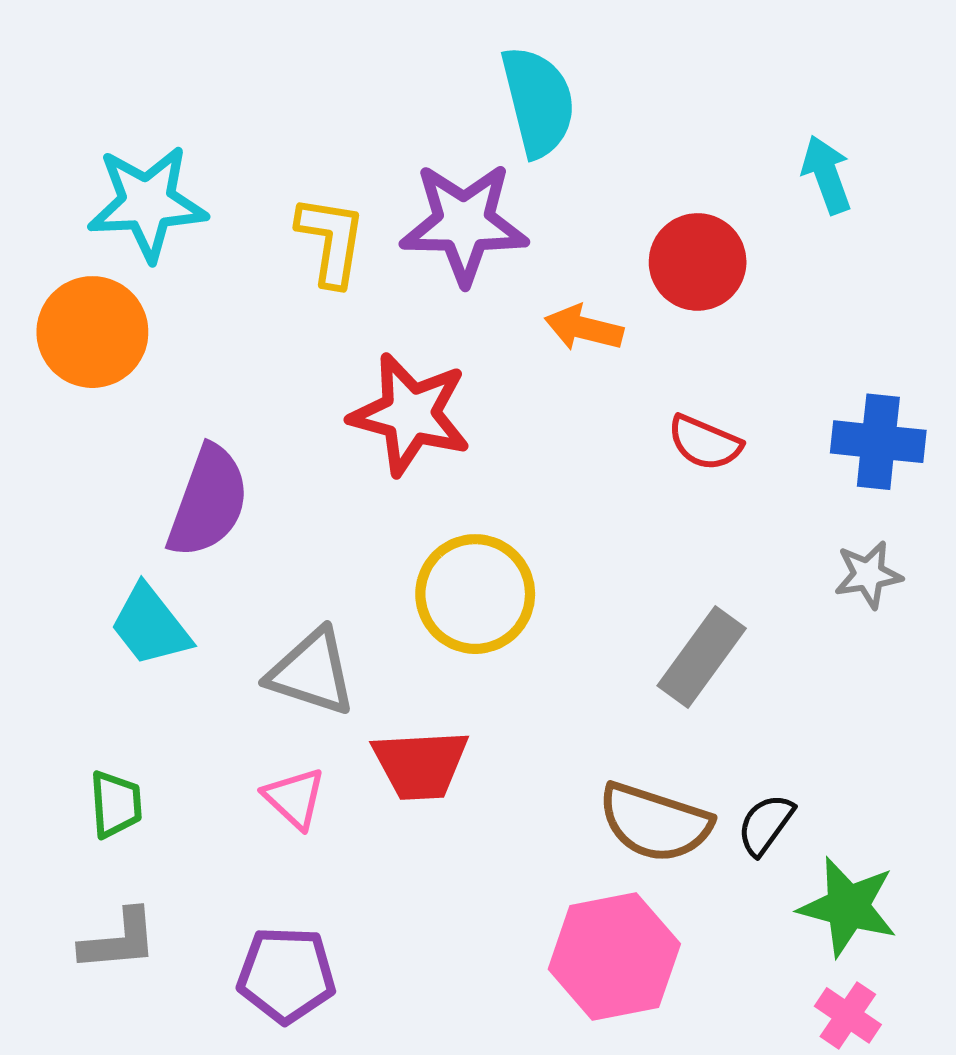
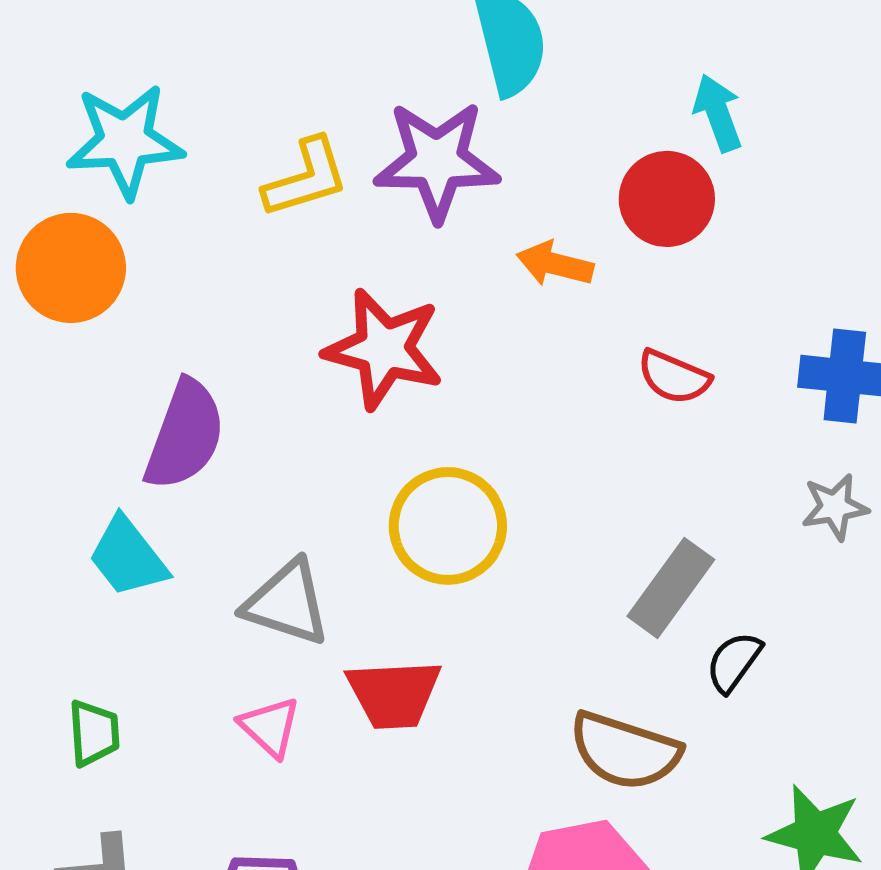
cyan arrow: (827, 175) -> (718, 113), moved
yellow L-shape: (331, 241) -> (306, 178), turned 64
black semicircle: (766, 825) -> (734, 662), moved

